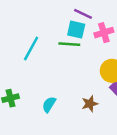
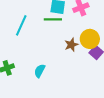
brown star: (90, 104) -> (71, 45), moved

